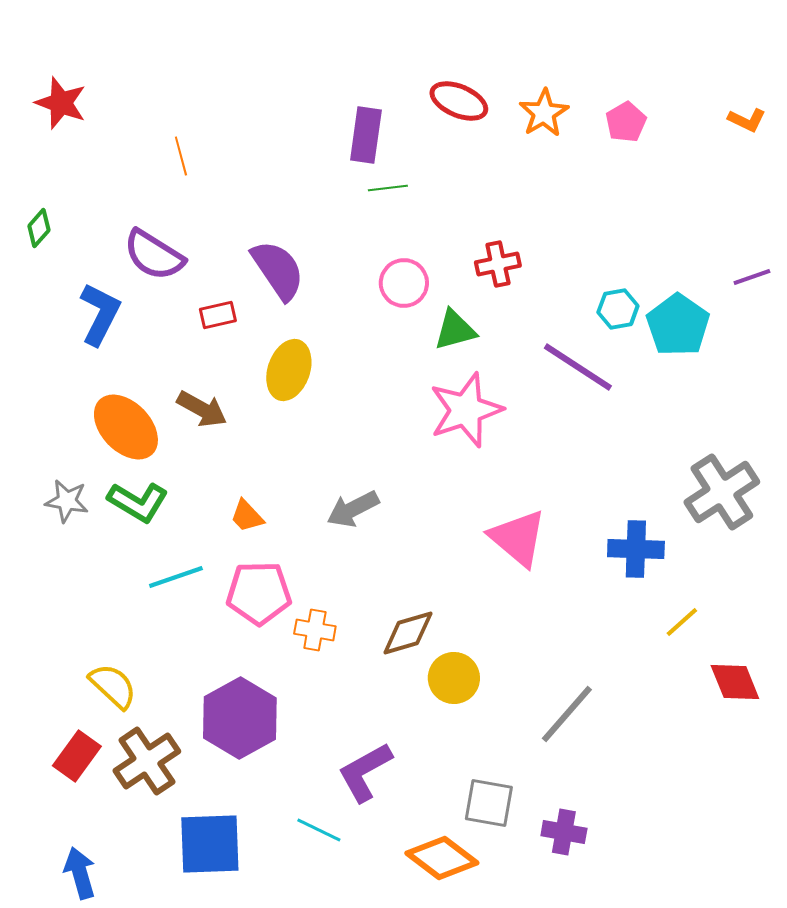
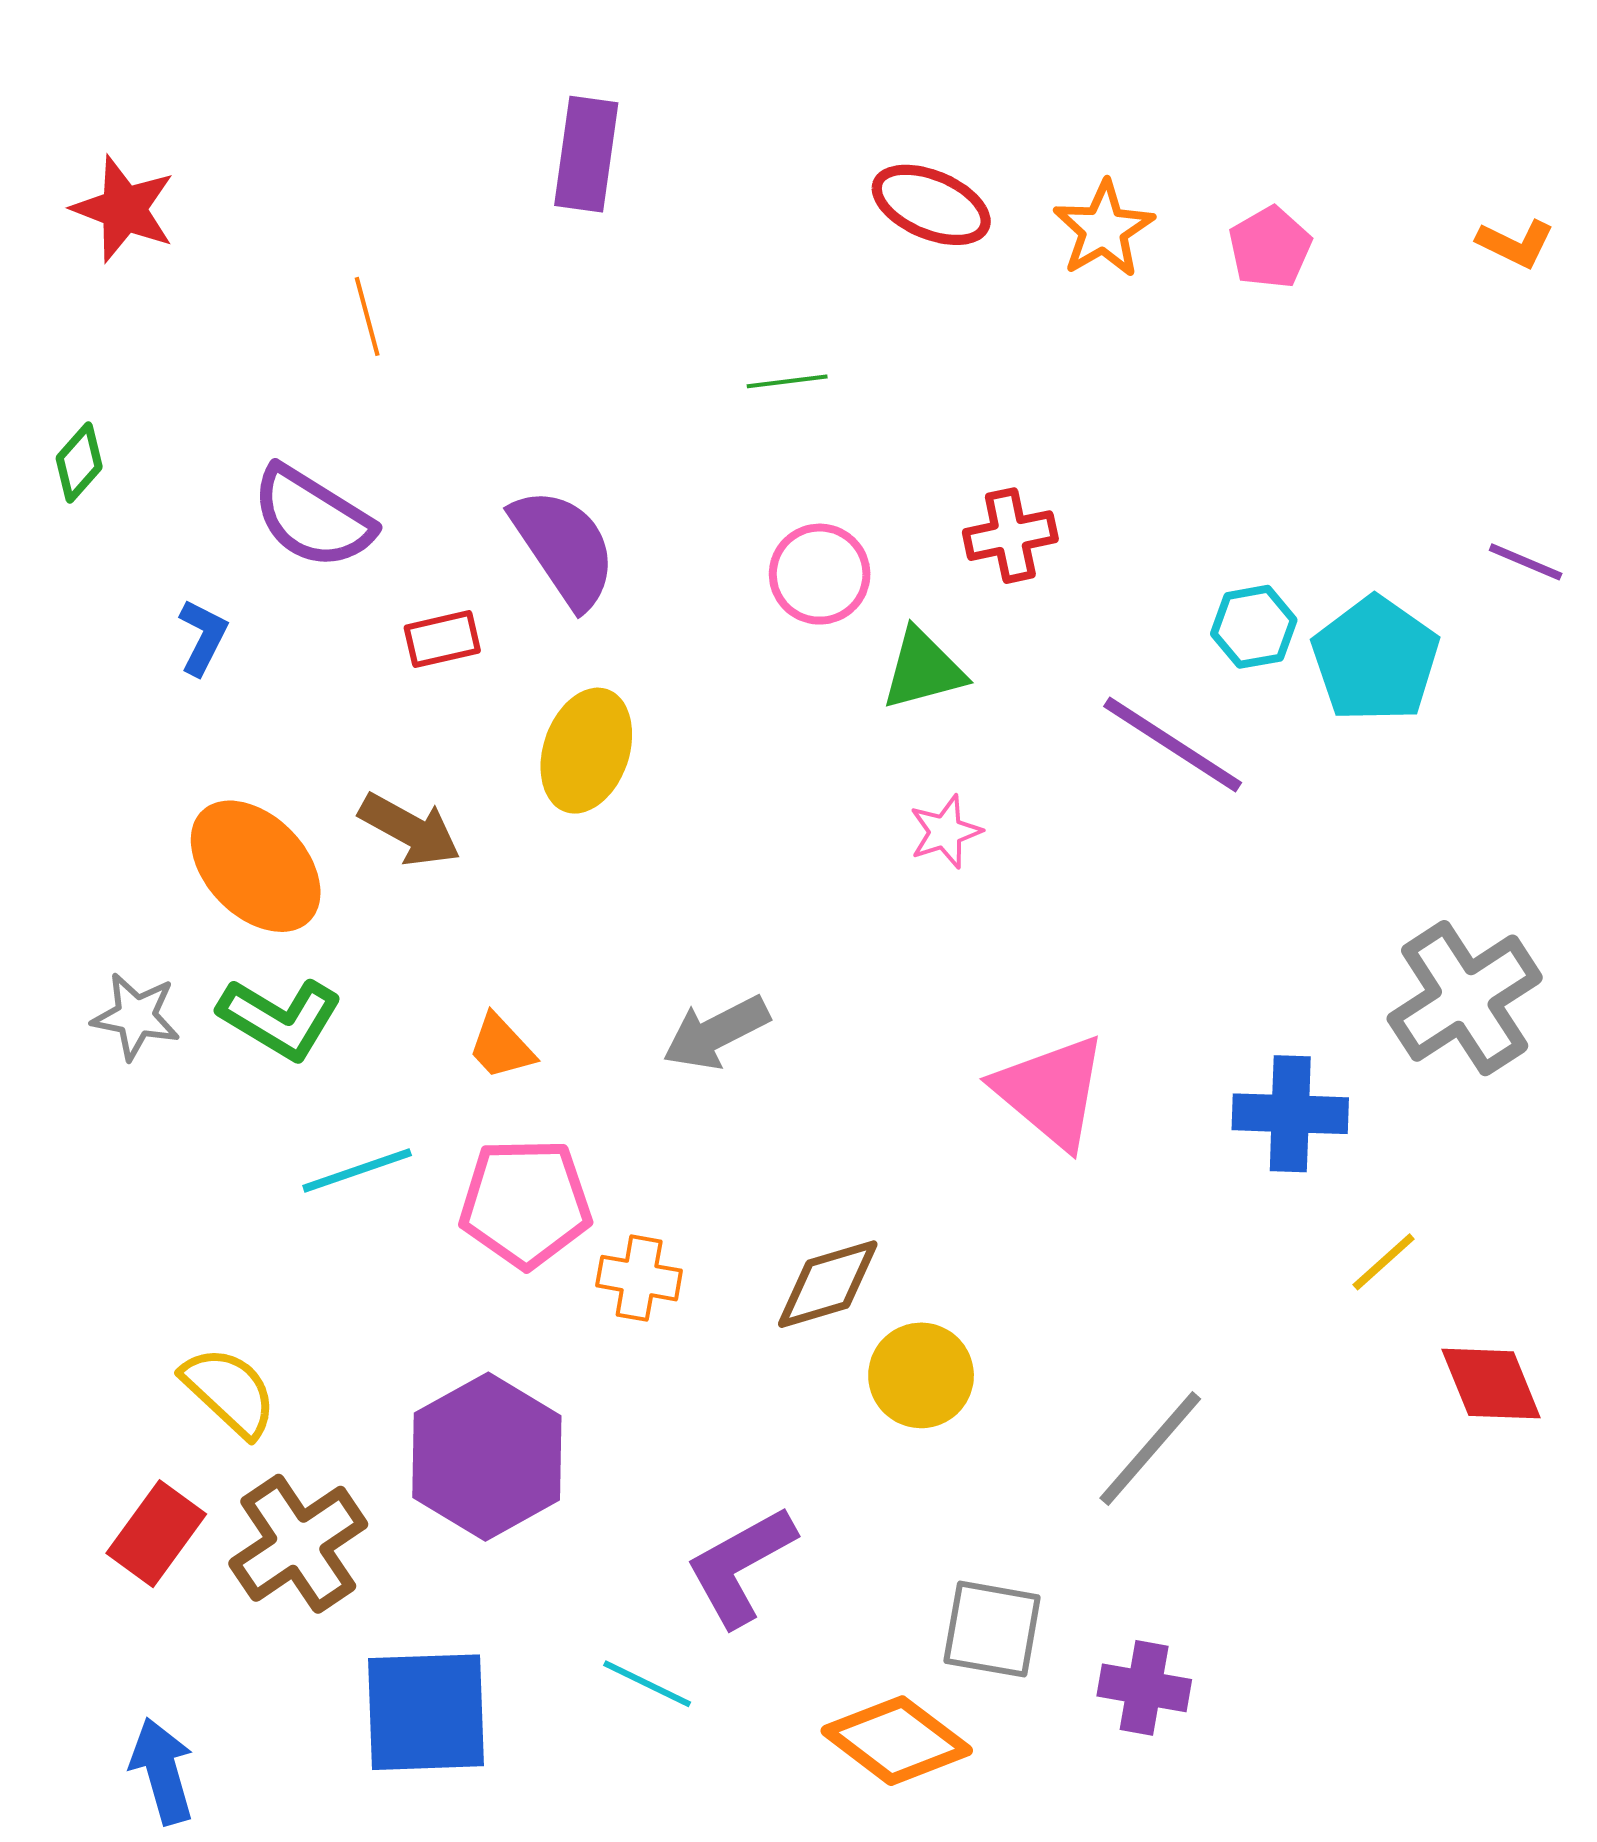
purple rectangle: (366, 135) -> (586, 154), moved
purple line: (752, 277) -> (1526, 562), turned 42
blue L-shape: (100, 314) -> (203, 637), size x0.6
pink star: (466, 410) -> (945, 832), size x0.5

